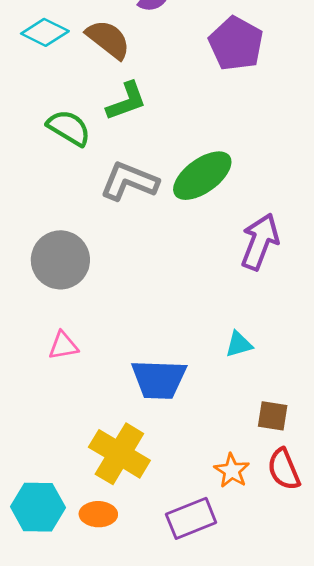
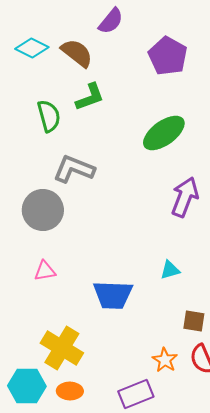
green semicircle: (69, 128) -> (49, 116), turned 44
green ellipse: (202, 176) -> (164, 133), moved
gray L-shape: (129, 181) -> (74, 169), moved
yellow cross: (119, 454) -> (62, 348), moved

